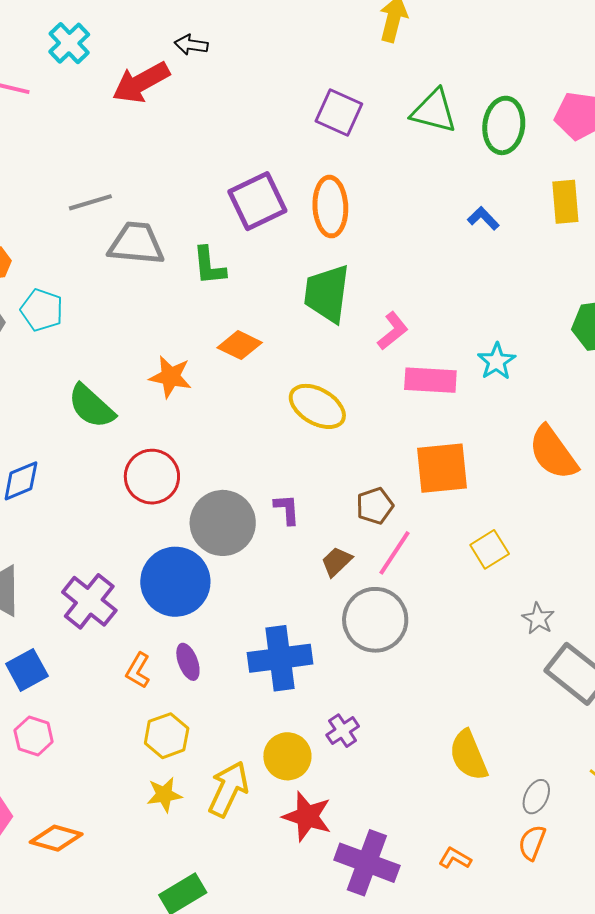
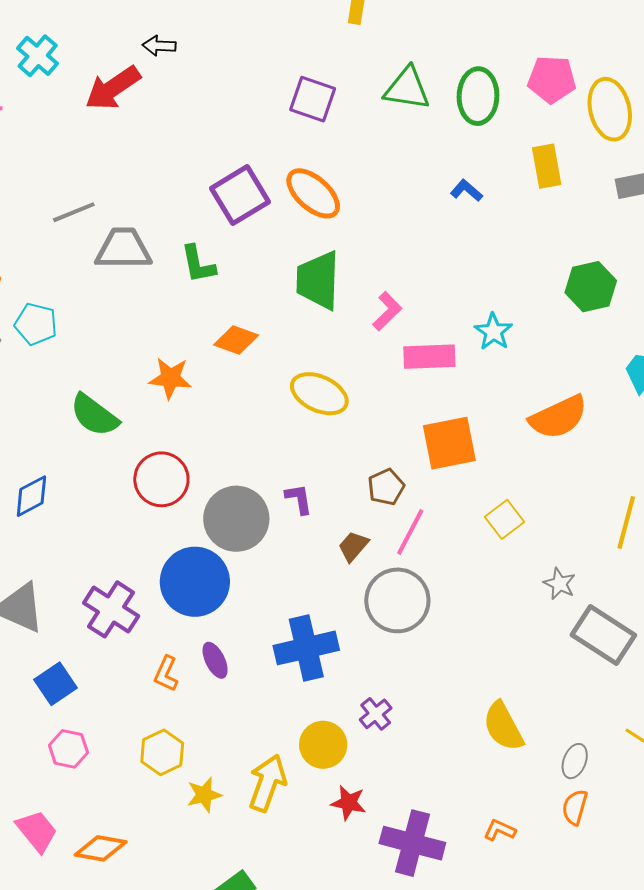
orange ellipse: (330, 207) -> (313, 193), turned -40
orange semicircle: (553, 453) -> (558, 417), turned -74
yellow hexagon: (167, 736) -> (162, 752), moved
red star: (307, 816) -> (349, 803), size x0.7

